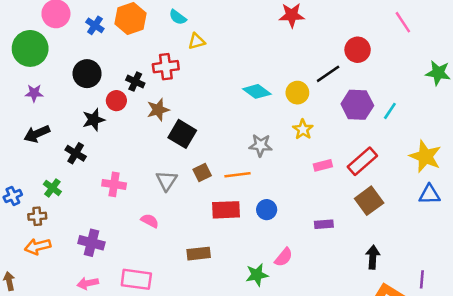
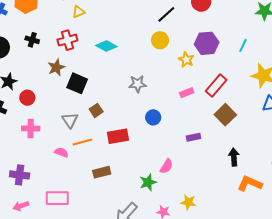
red cross: (166, 67) -> (67, 40), moved
black line: (328, 74) -> (166, 14), moved
black cross: (135, 82) -> (32, 40), moved
cyan diamond: (257, 91) -> (106, 46), moved
red circle: (116, 101) -> (27, 98), moved
cyan line: (390, 111) -> (243, 45), moved
yellow star: (303, 129) -> (186, 60), moved
orange line: (237, 175) -> (82, 142), moved
blue circle: (267, 210) -> (153, 117), moved

